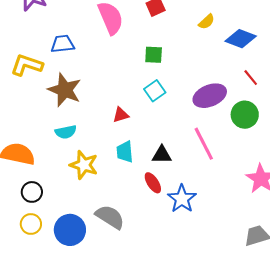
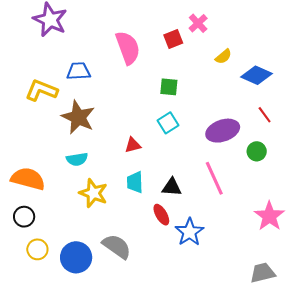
green circle: (245, 115) -> (257, 151), size x0.7
black circle: (32, 192) -> (24, 217), moved

